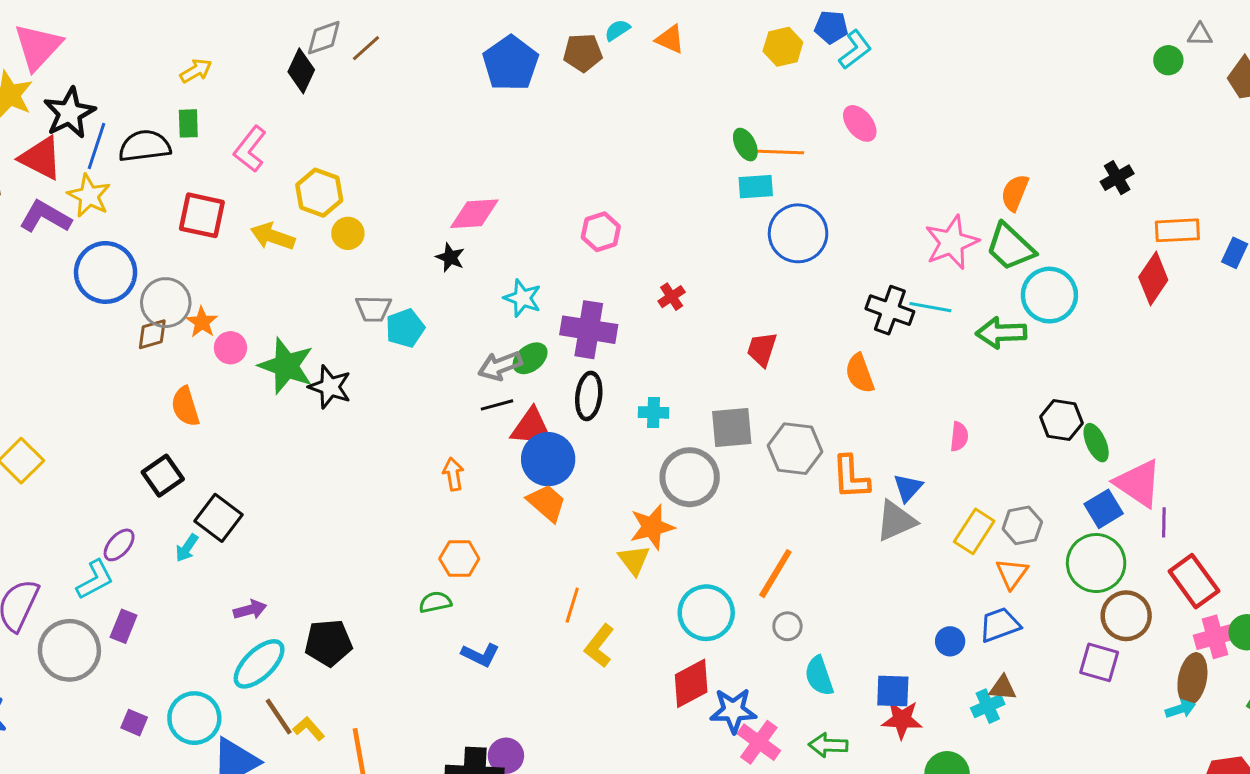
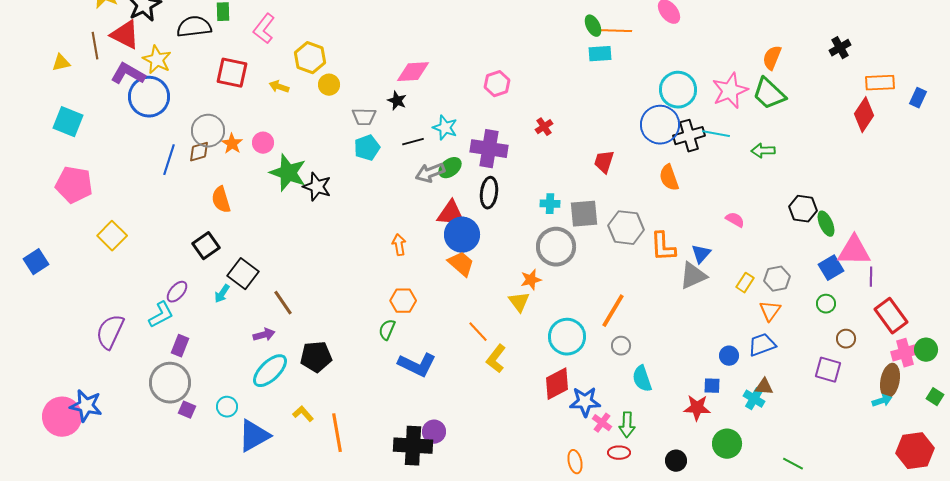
blue line: (96, 146) -> (169, 160), moved
blue circle: (798, 233) -> (660, 125), moved
yellow arrow: (273, 236) -> (279, 87), size x0.7
blue circle: (106, 272) -> (149, 97), moved
cyan circle: (1049, 295) -> (678, 90), moved
gray trapezoid: (373, 309) -> (364, 117), moved
black cross: (890, 310) -> (689, 136), turned -36
green arrow: (1001, 333) -> (763, 151), size x0.7
pink circle: (230, 348) -> (263, 143), moved
black line: (497, 405) -> (413, 142), moved
cyan cross: (653, 412) -> (550, 204), moved
pink semicircle: (959, 437) -> (735, 220), turned -66
pink triangle: (1138, 483) -> (854, 251), turned -33
orange star: (652, 527) -> (531, 280), size x0.7
yellow rectangle: (974, 531) -> (745, 283), size x0.7
green circle: (1096, 563) -> (826, 304), size x0.5
green semicircle: (435, 602) -> (387, 330), turned -55
orange line: (572, 605) -> (478, 332), turned -60
brown circle: (1126, 616) -> (846, 339), size x0.6
gray circle: (69, 650) -> (170, 383), moved
blue L-shape: (480, 655) -> (417, 365), size x1.5
blue square: (893, 691) -> (712, 386), moved, size x0.7
cyan cross: (988, 706) -> (754, 399), turned -35
brown line: (279, 717) -> (283, 303), moved
cyan circle: (194, 718) -> (227, 407), size x0.6
pink cross: (759, 742) -> (602, 423), size x0.7
green arrow: (828, 745) -> (627, 425), moved, turned -90

